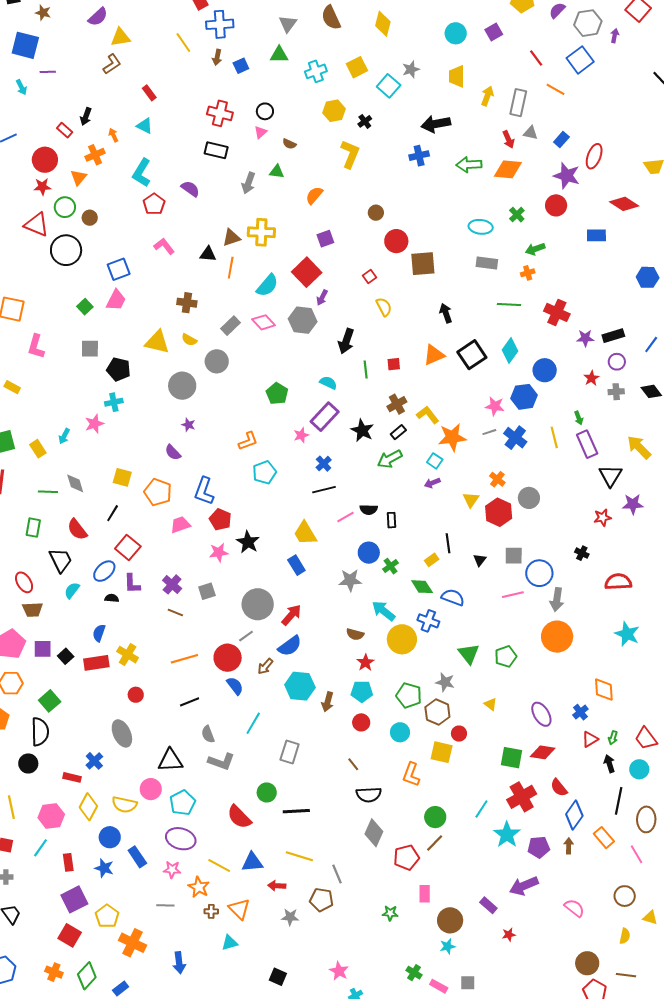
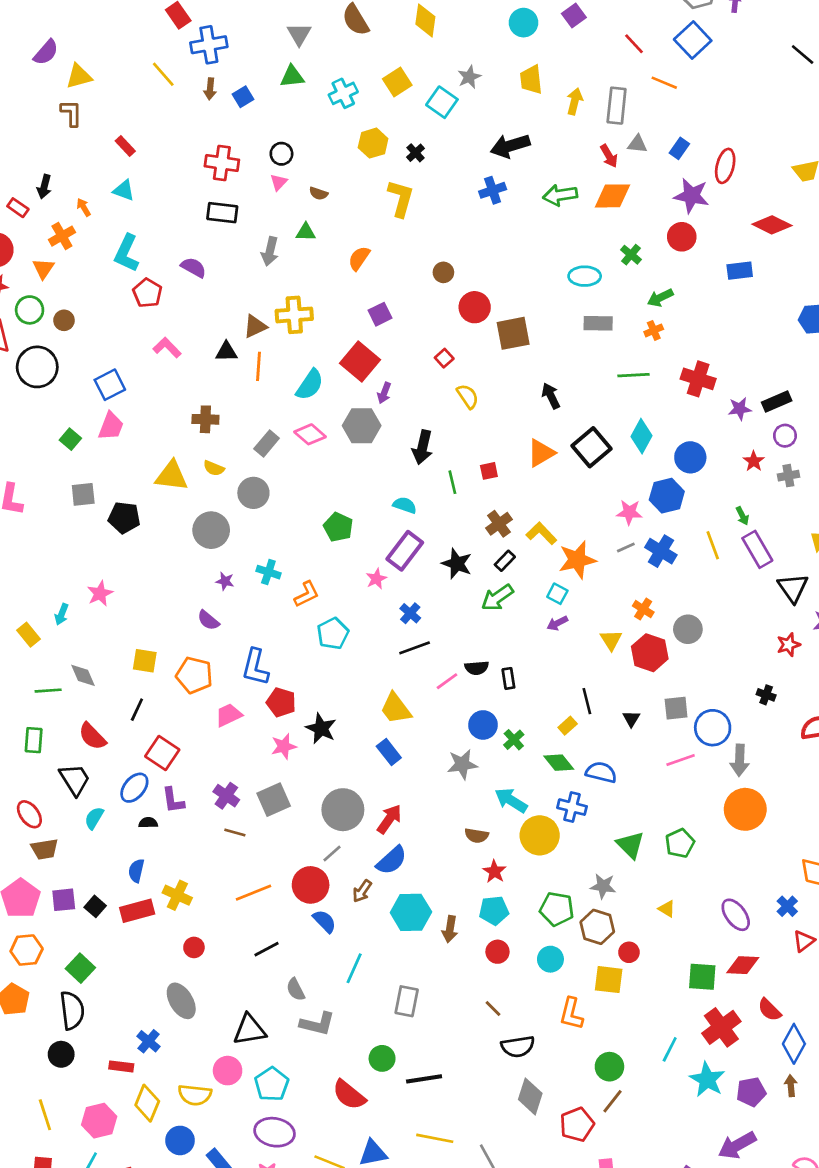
brown L-shape: (112, 64) -> (71, 113), turned -50
cyan cross: (114, 402) -> (268, 572), moved, turned 36
gray square: (207, 591) -> (274, 800), size x1.4

